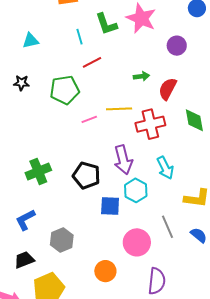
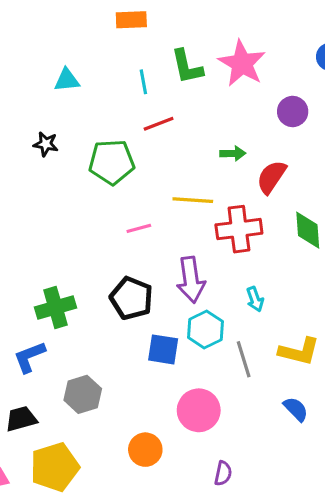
pink line: (89, 119) -> (139, 228), moved
cyan arrow: (165, 168) -> (255, 299), size x0.7
green cross: (38, 171) -> (56, 308), moved
gray line: (168, 227) -> (244, 359), moved
purple semicircle: (157, 281) -> (223, 473), size x0.6

